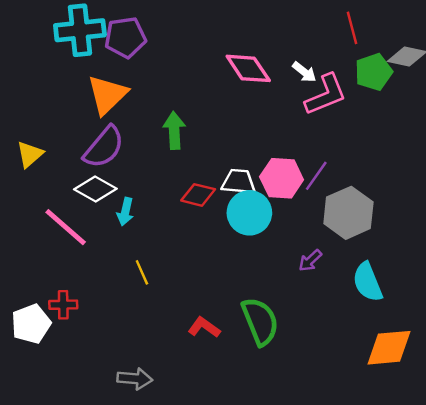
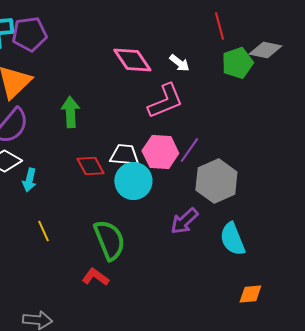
pink L-shape: (326, 95) -> (165, 101), moved
red diamond: (198, 195) -> (90, 166), turned 48
purple arrow: (310, 261) -> (184, 221), size x1.4
green semicircle: (260, 321) -> (109, 240), moved
orange diamond: (389, 348) -> (250, 294), size x0.6

